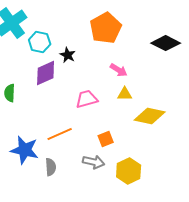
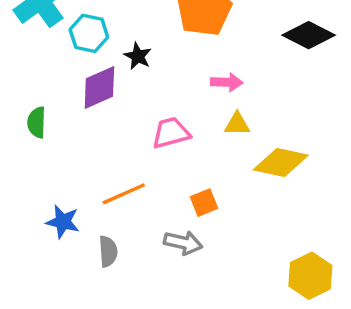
pink arrow: (119, 70) -> (227, 82), turned -30
blue star: (25, 150) -> (63, 222), size x0.7
yellow hexagon: (129, 171) -> (310, 276), moved

